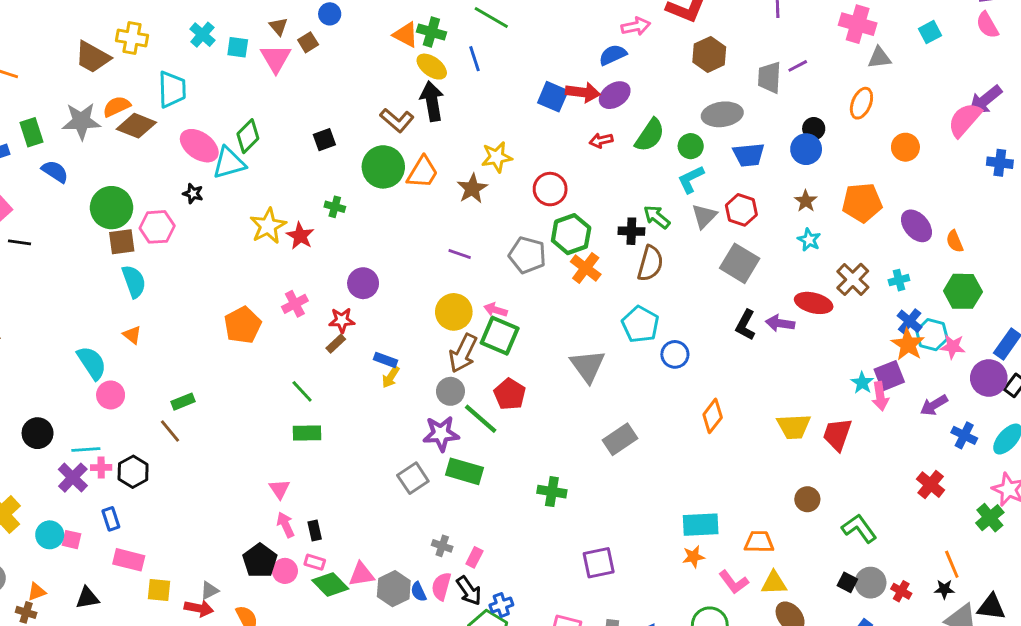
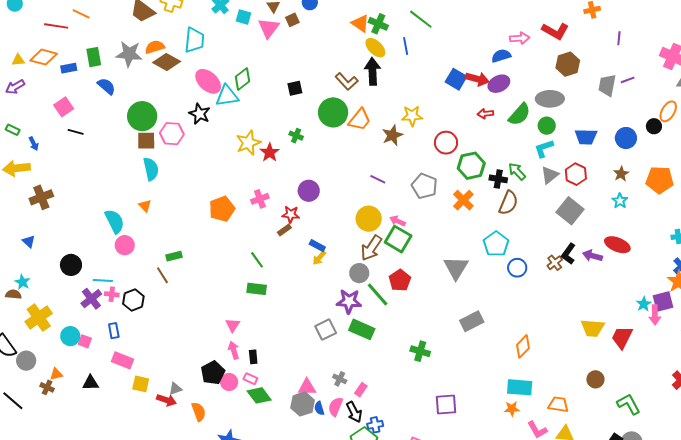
gray ellipse: (722, 114) -> (550, 99), moved
black circle: (814, 129) -> (654, 126), moved
black star: (193, 194) -> (200, 114), size x1.5
green hexagon: (571, 234) -> (471, 166), moved
brown cross: (853, 279) -> (555, 263), moved, size x0.7
orange diamond: (713, 416) -> (523, 346), moved
pink triangle: (361, 574) -> (307, 387), moved

